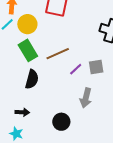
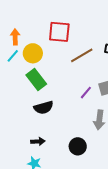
brown line: (58, 54) -> (82, 55), moved
black semicircle: (32, 79) -> (44, 108), turned 66

